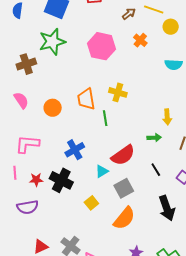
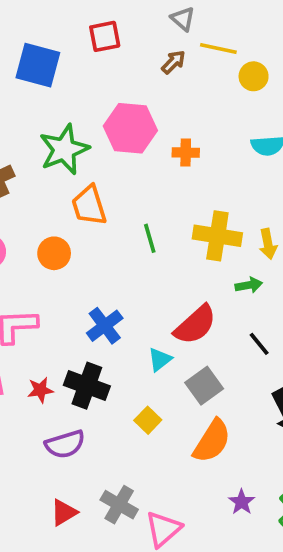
orange cross: (140, 40) -> (186, 153), moved, turned -32
green star: (52, 42) -> (64, 149), moved
yellow cross: (118, 92) -> (217, 236), moved, size x1.4
orange trapezoid: (86, 99) -> (89, 206), moved
green line: (105, 118) -> (150, 238), moved
purple semicircle: (28, 207) -> (65, 444), moved

